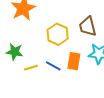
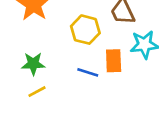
yellow line: (31, 68) -> (37, 92), moved

